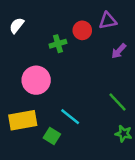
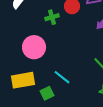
green square: (52, 136) -> (47, 93), turned 32

